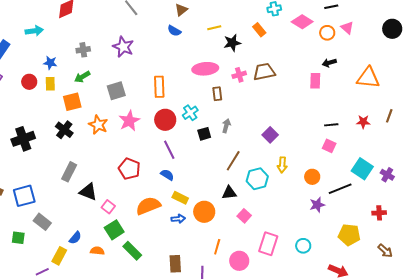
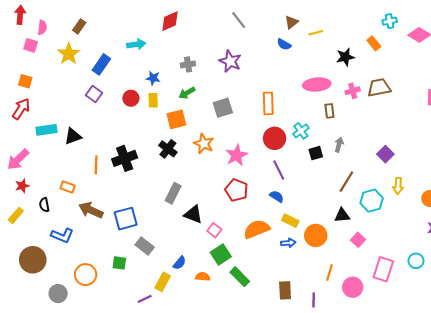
yellow line: (214, 28) -> (316, 33), moved
pink star: (129, 121) -> (237, 155), moved
cyan circle: (303, 246) -> (416, 261), moved

